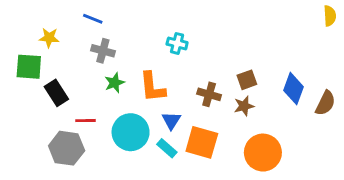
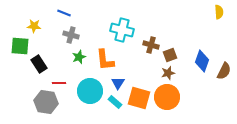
yellow semicircle: (330, 16) -> (219, 12), moved
cyan cross: (177, 43) -> (122, 30), size x1.6
brown cross: (209, 94) -> (151, 45), moved
orange circle: (263, 153) -> (167, 97), moved

